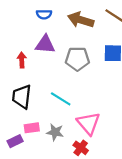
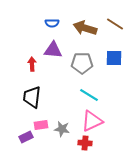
cyan line: (61, 99) -> (89, 95), moved
pink triangle: (88, 123) -> (92, 121), turned 45
red cross: (81, 148) -> (85, 143), turned -32

